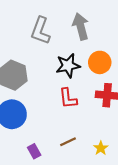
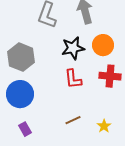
purple rectangle: (34, 151) -> (25, 129), moved

